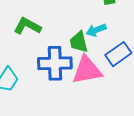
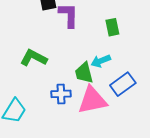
blue cross: (55, 63) -> (61, 94), size x0.6

